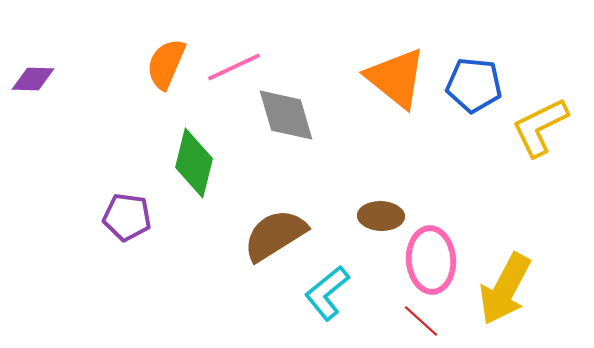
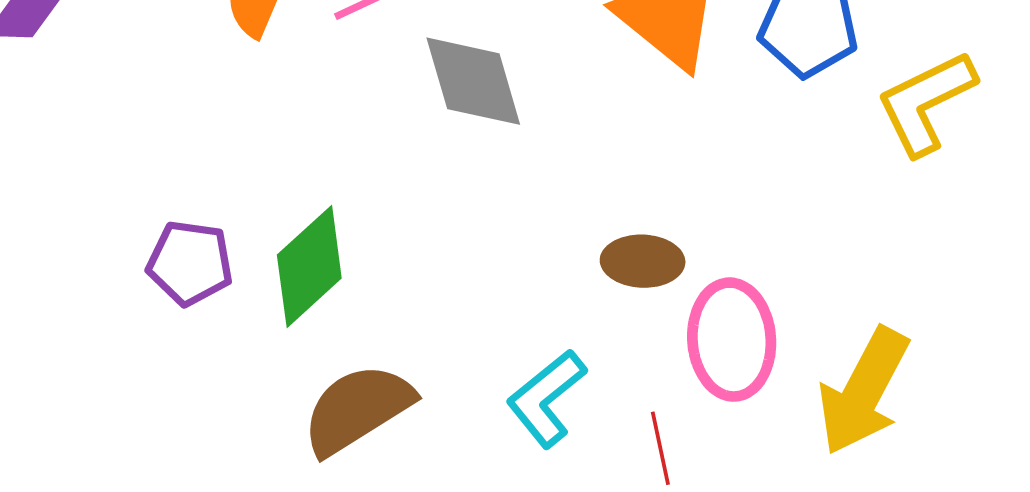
green diamond: (194, 163) -> (309, 267), moved, turned 34
brown semicircle: (275, 235) -> (357, 409), moved
red line: (421, 321) -> (660, 448), moved, turned 36

